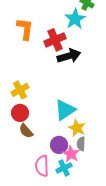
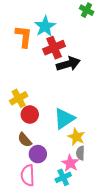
cyan star: (75, 19) -> (45, 26), moved
red circle: (20, 113) -> (30, 115), moved
purple circle: (59, 145) -> (38, 154), moved
pink semicircle: (42, 166) -> (28, 175), moved

